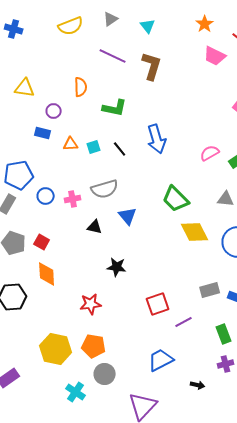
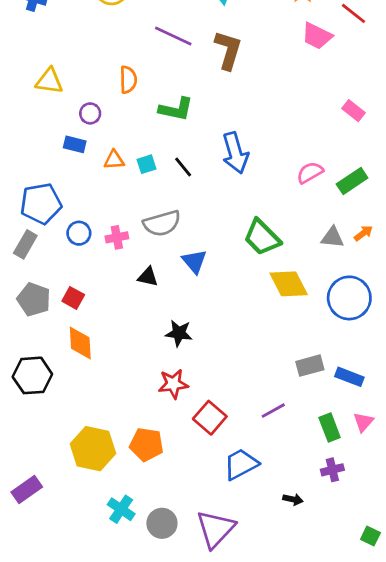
red star: (91, 304) -> (173, 384), moved
red square: (158, 304) -> (210, 418), moved, turned -30
gray circle: (105, 374) -> (162, 523), moved

